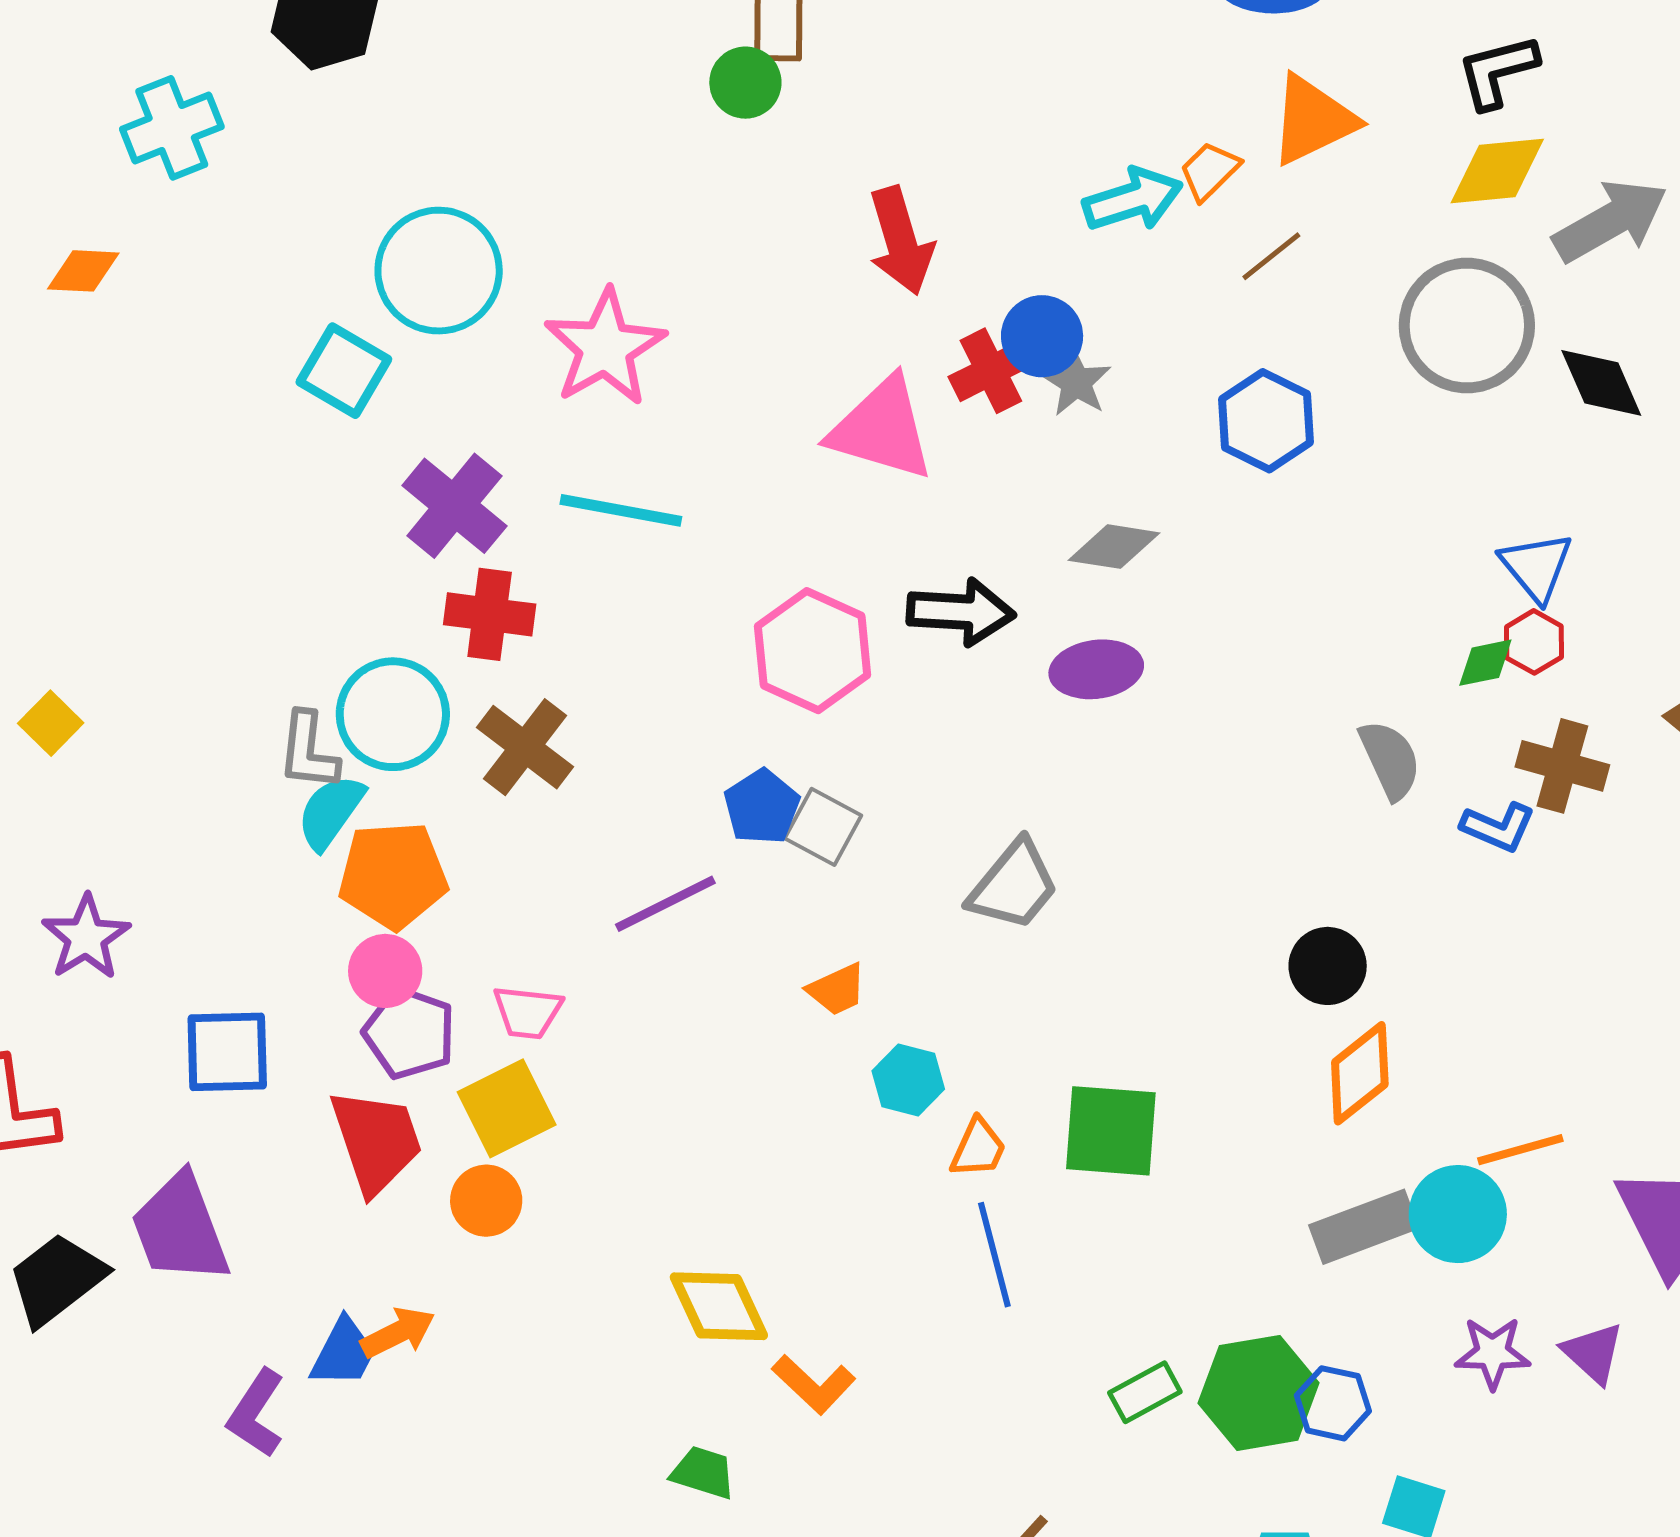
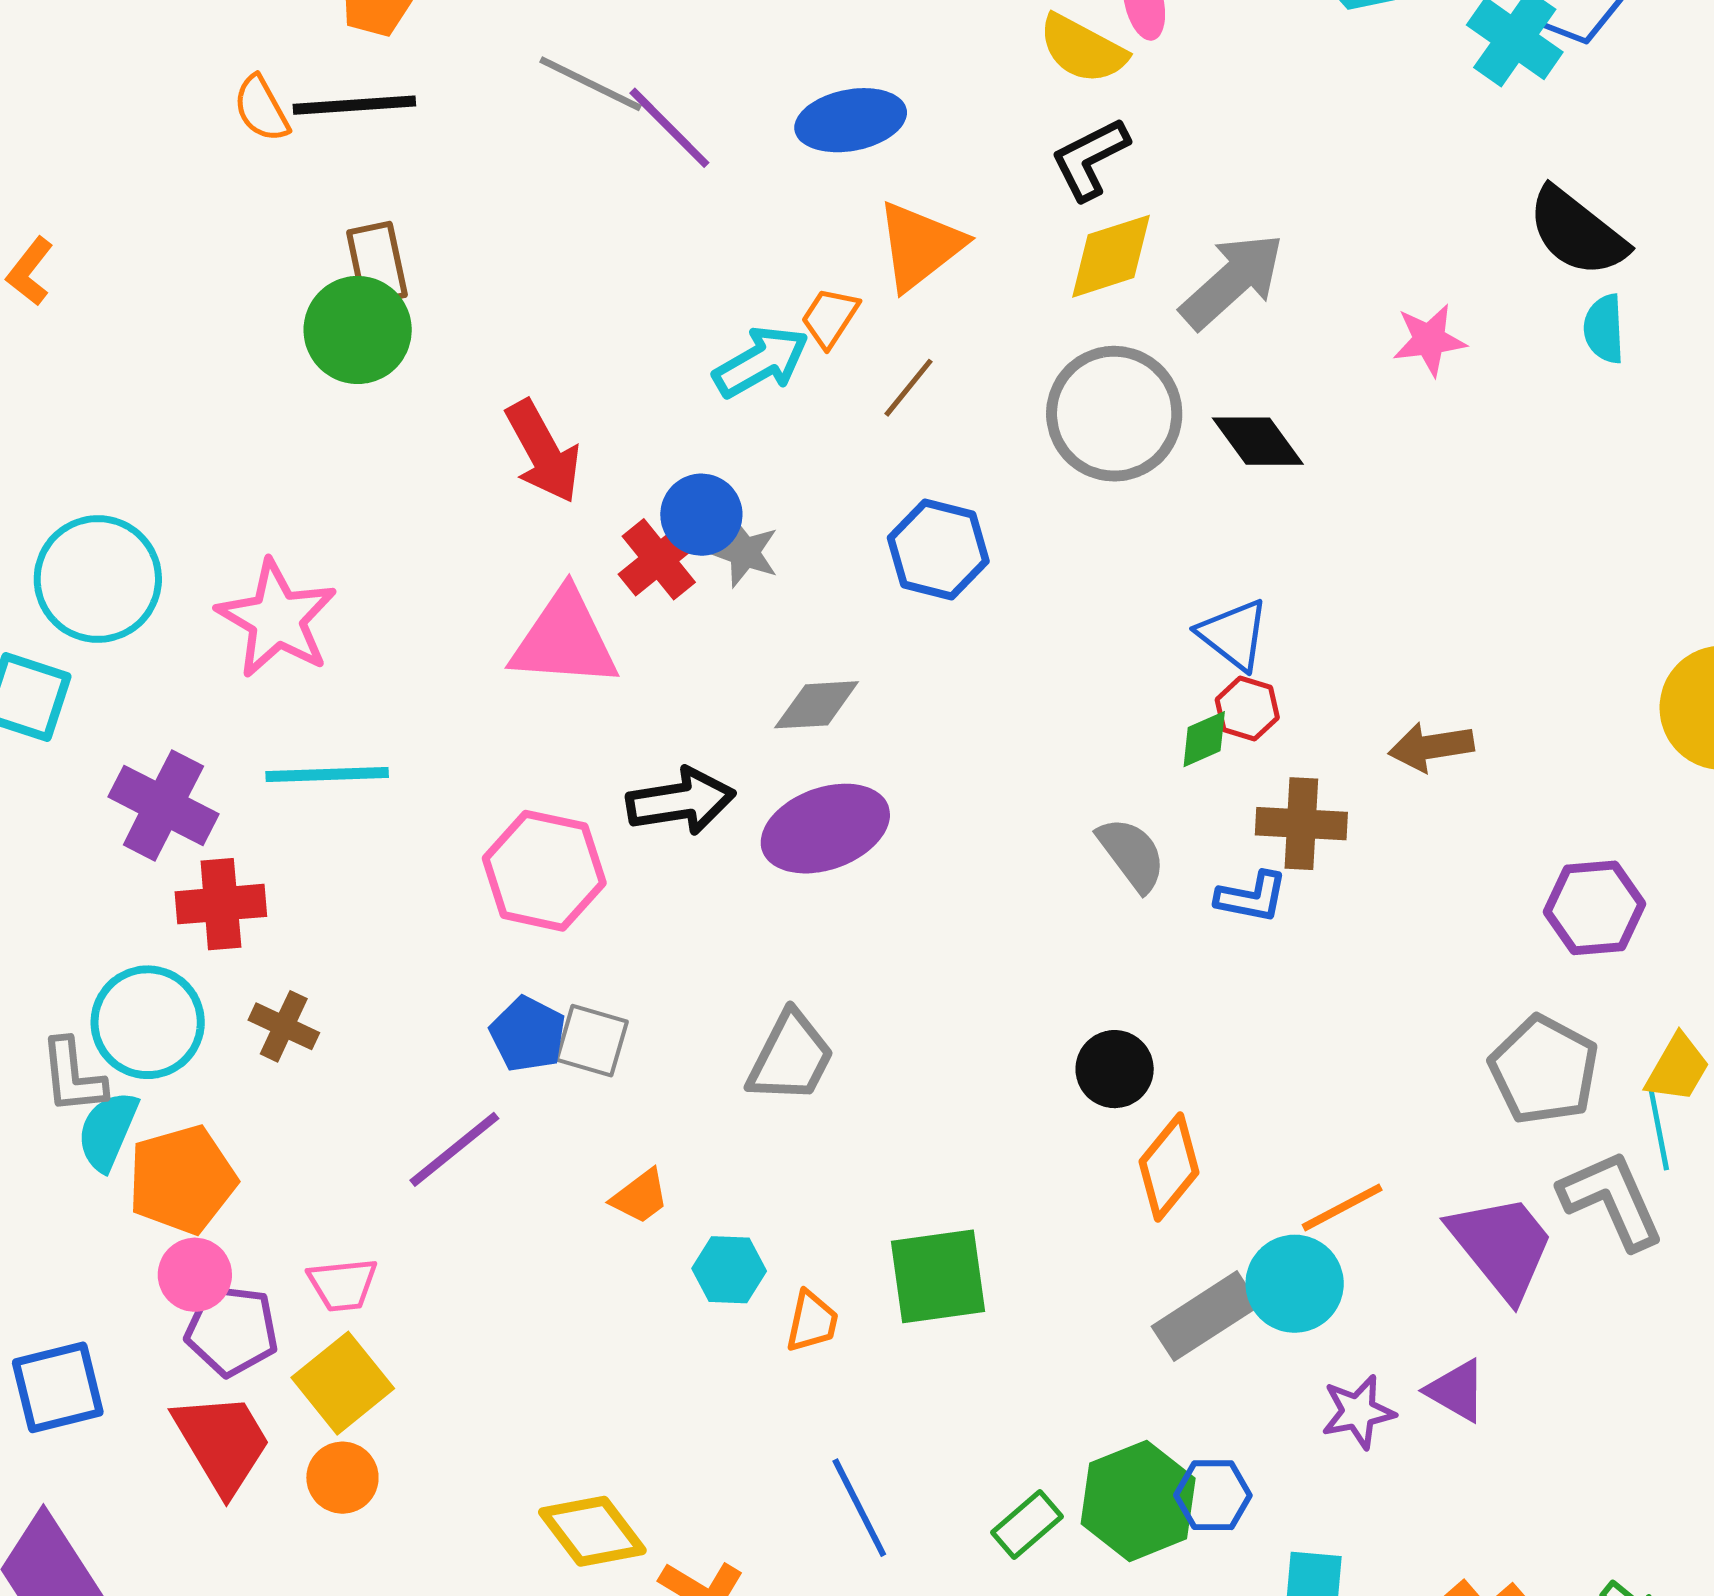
green circle: (745, 83) -> (358, 330), size x1.5
purple ellipse: (1096, 669) -> (825, 829), size x1.4
brown cross: (525, 747) -> (284, 1026), size x0.7
blue line: (994, 1255) -> (859, 1508), moved

